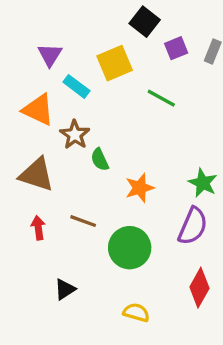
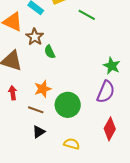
orange star: (140, 188) -> (43, 89), moved
brown line: (83, 221) -> (36, 110), moved
black triangle: (65, 289) -> (39, 132), moved

